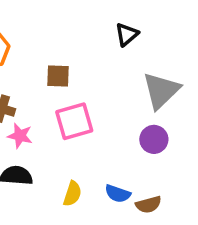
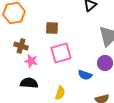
blue semicircle: (118, 194) -> (85, 75), moved

